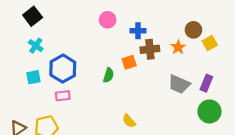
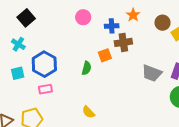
black square: (33, 16) -> (26, 18), moved
orange star: (178, 47) -> (133, 15), moved
yellow semicircle: (129, 121) -> (88, 112), moved

